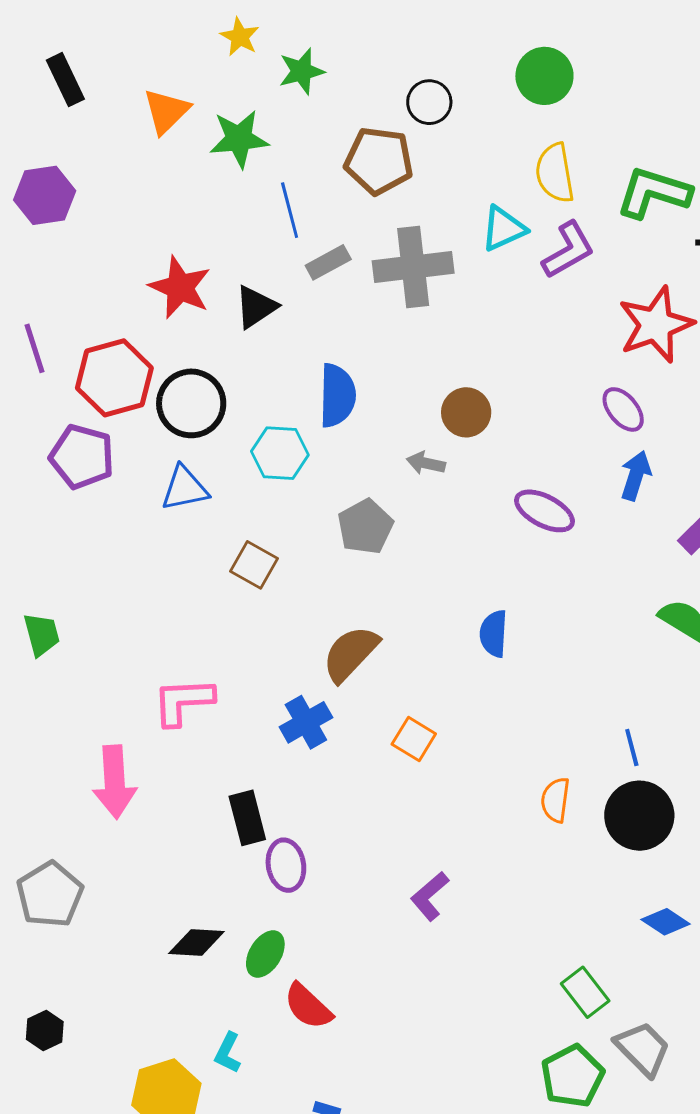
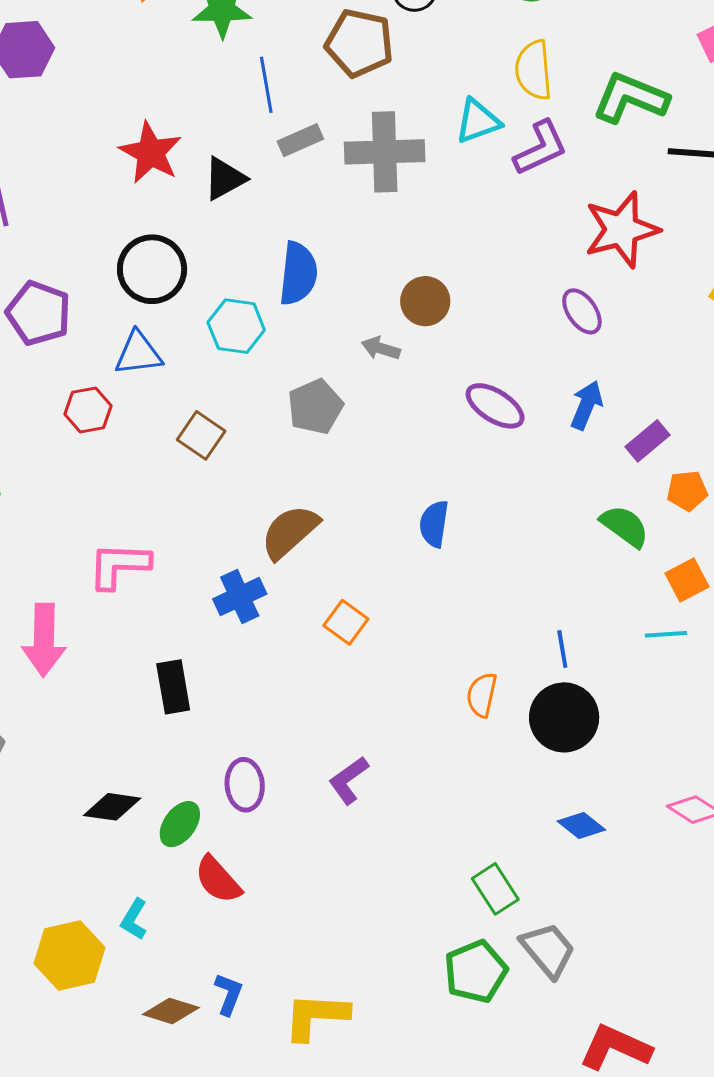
red hexagon: (114, 378) -> (88, 410), moved, size x0.6
blue arrow: (636, 476) -> (586, 405), moved
purple ellipse: (286, 865) -> (245, 785), moved

